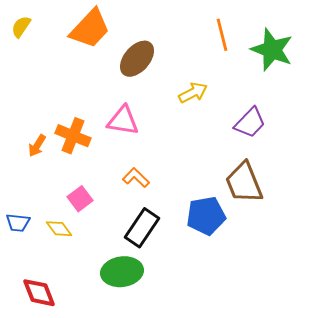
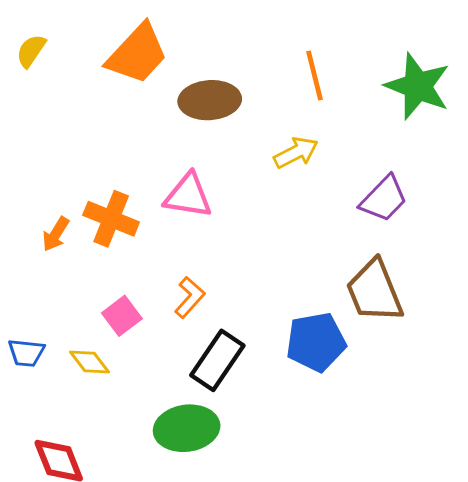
orange line: (222, 35) -> (314, 75), moved
brown ellipse: (137, 59) -> (210, 100), turned 45
orange L-shape: (136, 178) -> (190, 297), moved, turned 88

